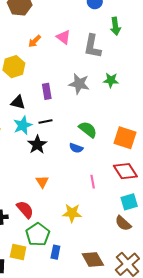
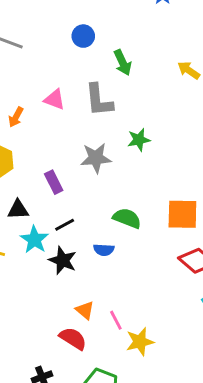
blue semicircle: (76, 148) -> (104, 250), moved
pink line: (93, 182) -> (116, 320), moved
red semicircle: (25, 210) -> (73, 338), moved

